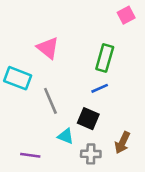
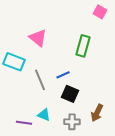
pink square: (126, 15) -> (100, 12), turned -32
blue line: (100, 88) -> (63, 75), moved
cyan triangle: (66, 136) -> (44, 115), moved

